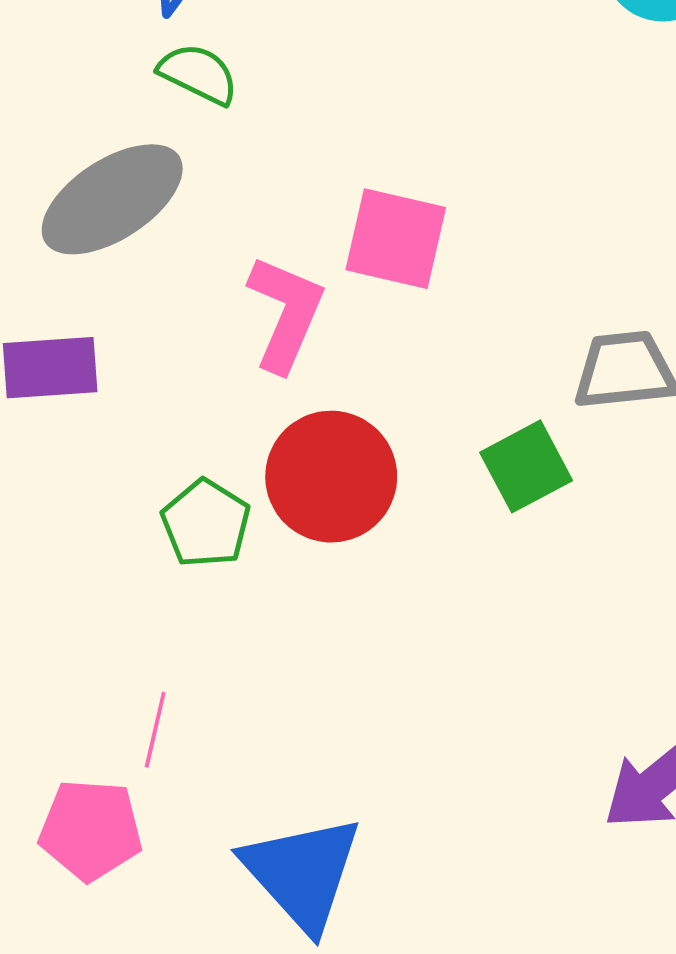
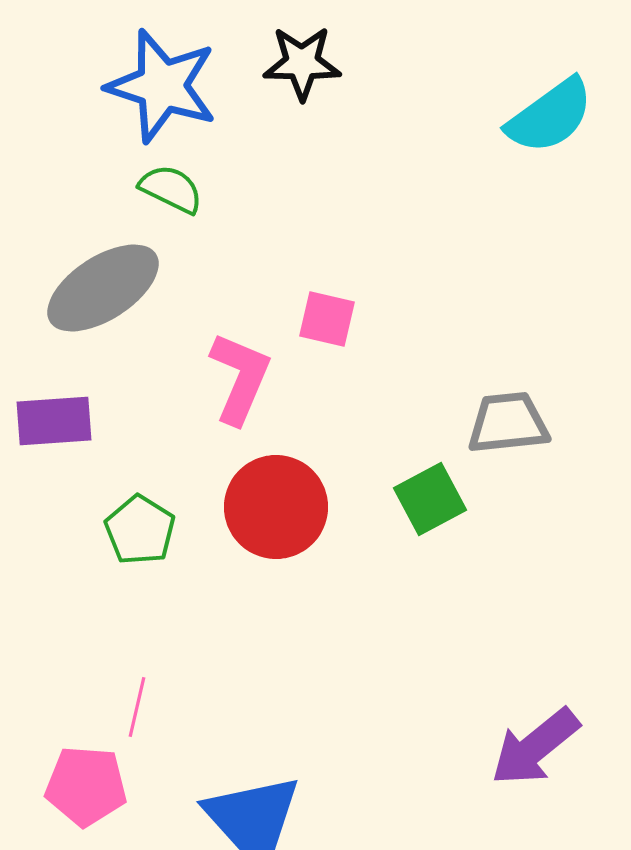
pink square: (396, 239) -> (327, 319), size x0.7
green pentagon: (206, 523) -> (140, 530), moved

